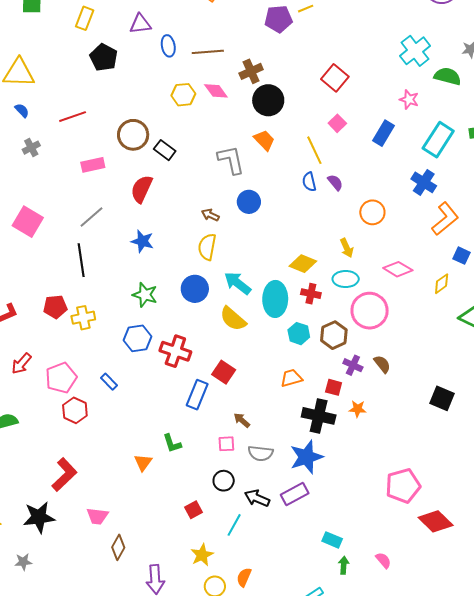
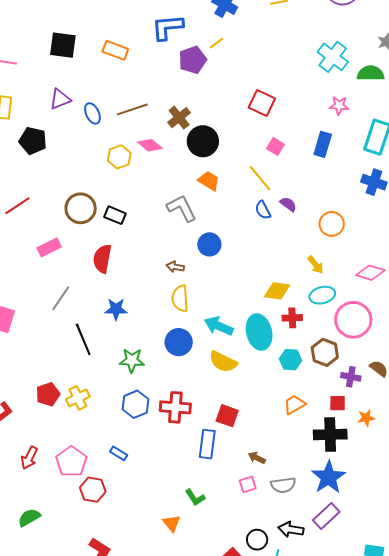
black line: (81, 260) -> (83, 339), moved
black circle: (224, 481) -> (257, 540), moved

